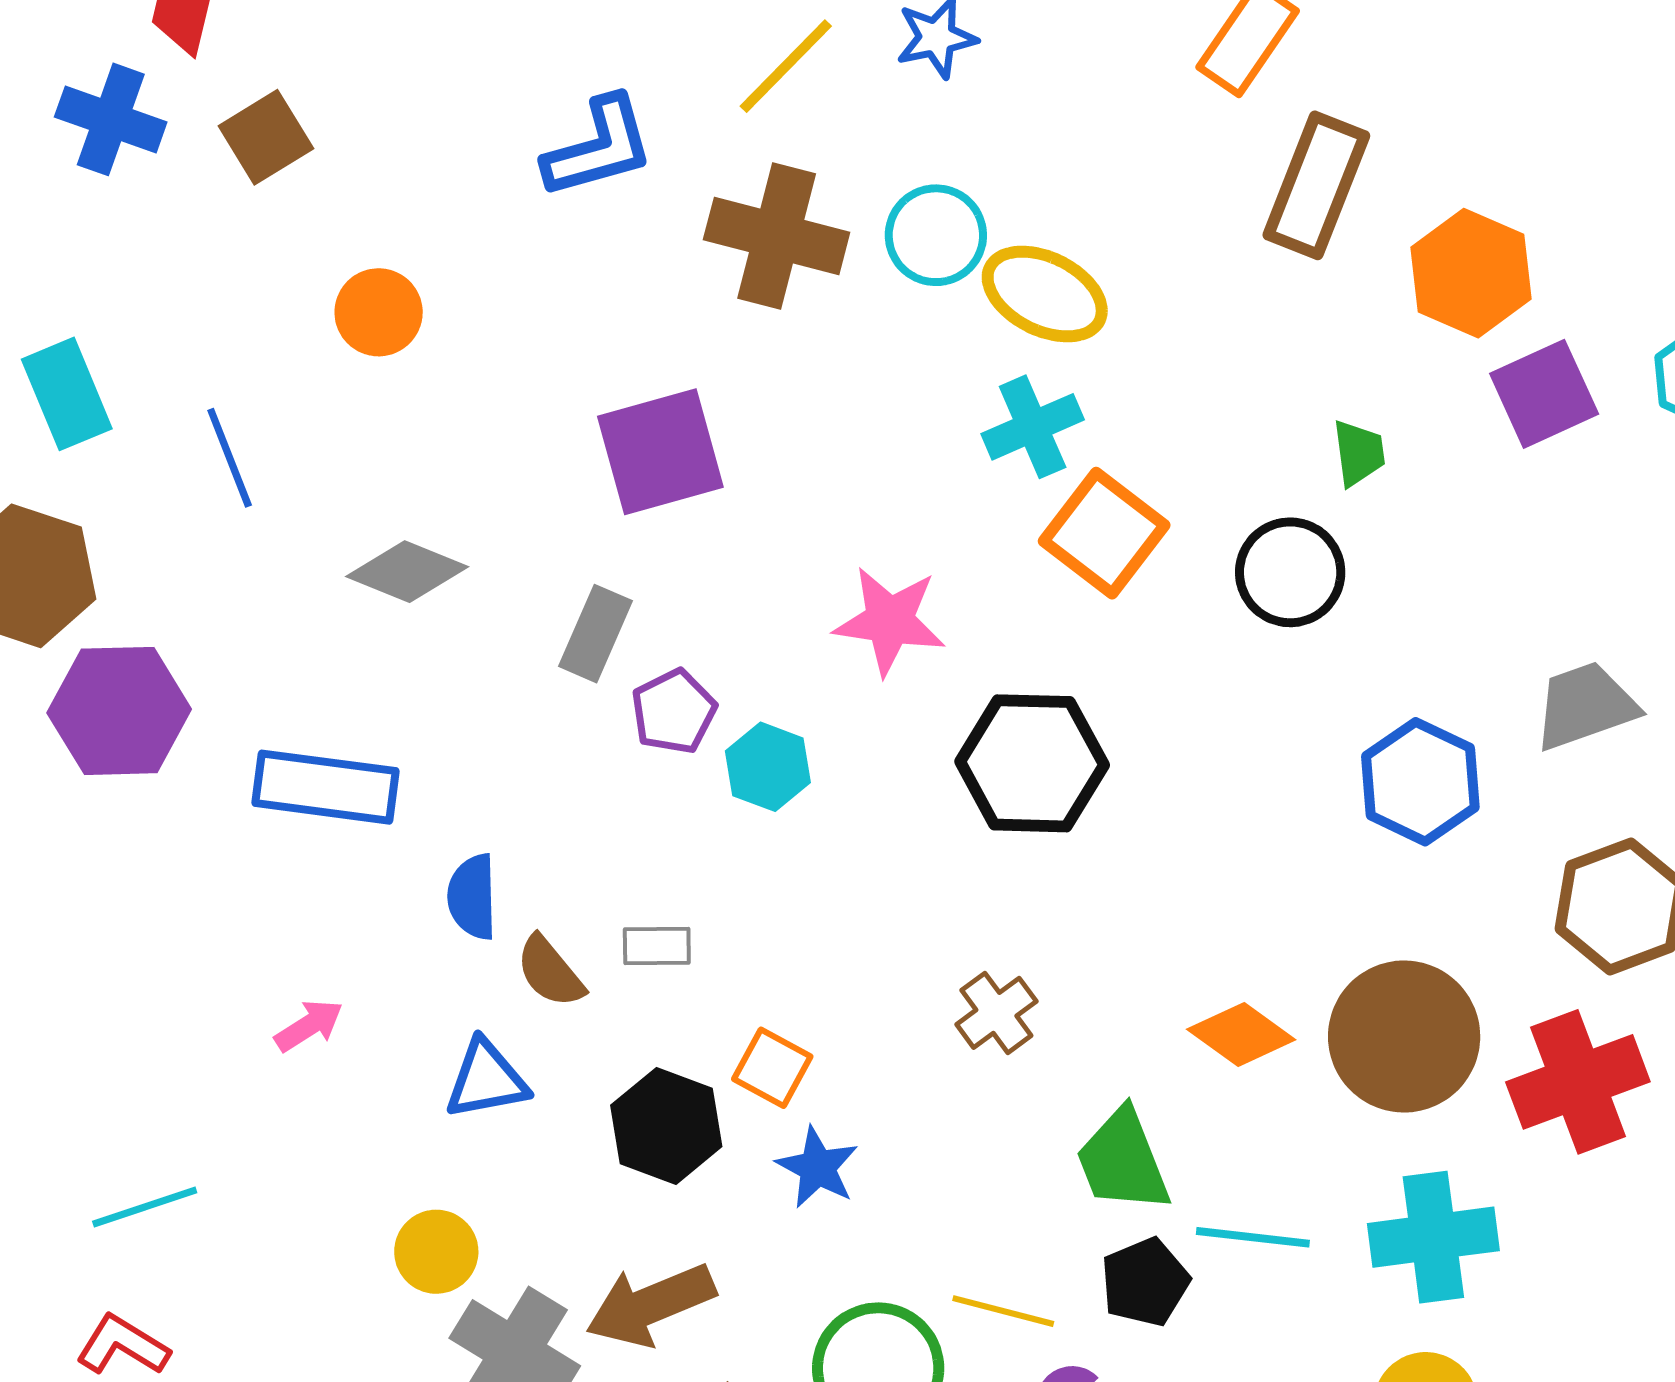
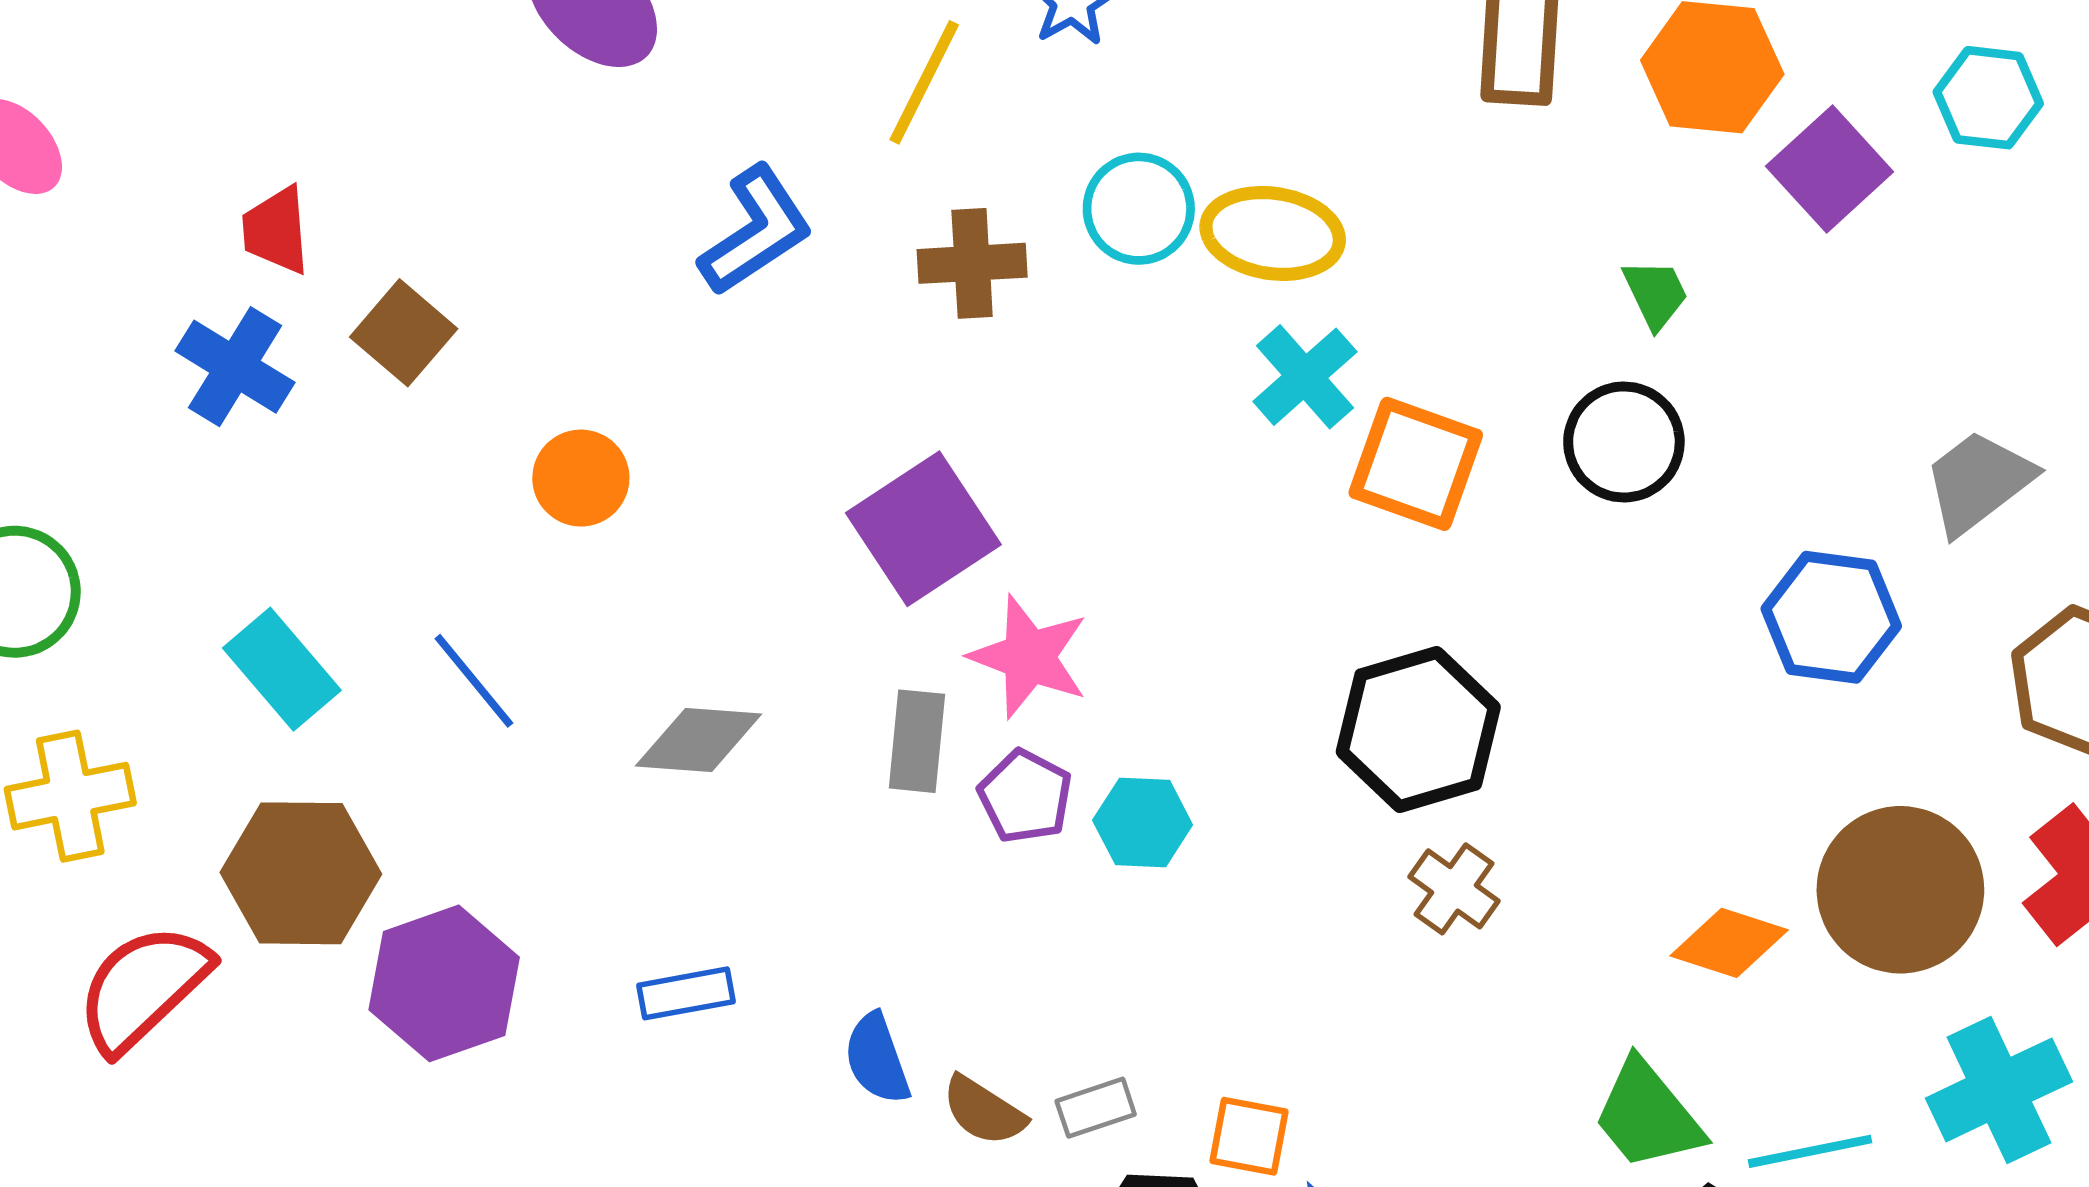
blue cross: (111, 119) -> (235, 367), turned 30
brown cross: (777, 236) -> (972, 263), size x0.7
pink star: (890, 621) -> (1029, 657), moved, turned 30
blue rectangle: (325, 787) -> (686, 993), size x0.6
gray rectangle: (657, 946) -> (1096, 1108), moved
brown cross: (996, 1013) -> (1454, 889), moved

